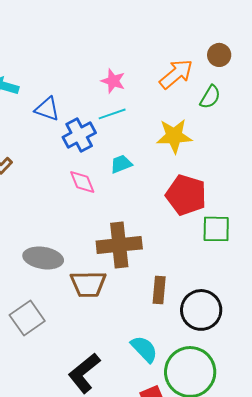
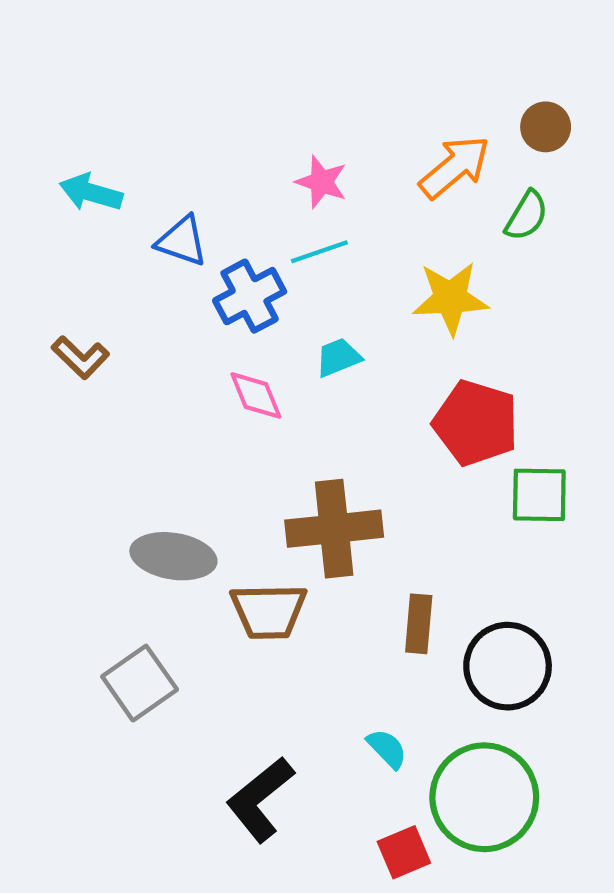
cyan semicircle: (144, 349) -> (387, 749), size x0.7

